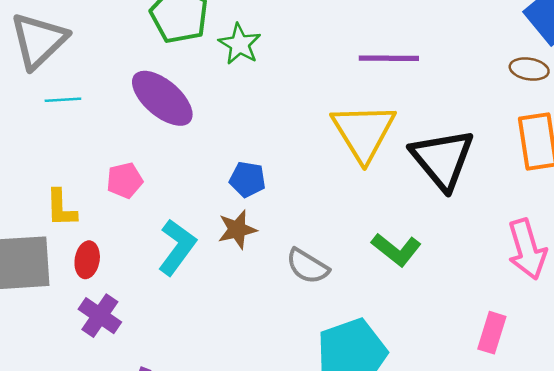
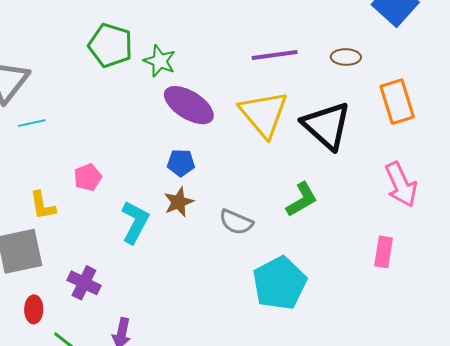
brown ellipse: (529, 69) -> (346, 57), moved
purple ellipse: (162, 98) -> (189, 105), moved
green L-shape: (396, 250) -> (302, 199), turned -60
red ellipse: (87, 260) -> (34, 309), moved

